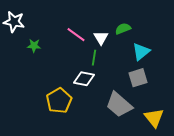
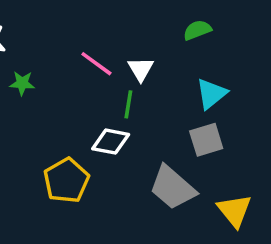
green semicircle: (123, 29) -> (197, 30), moved

